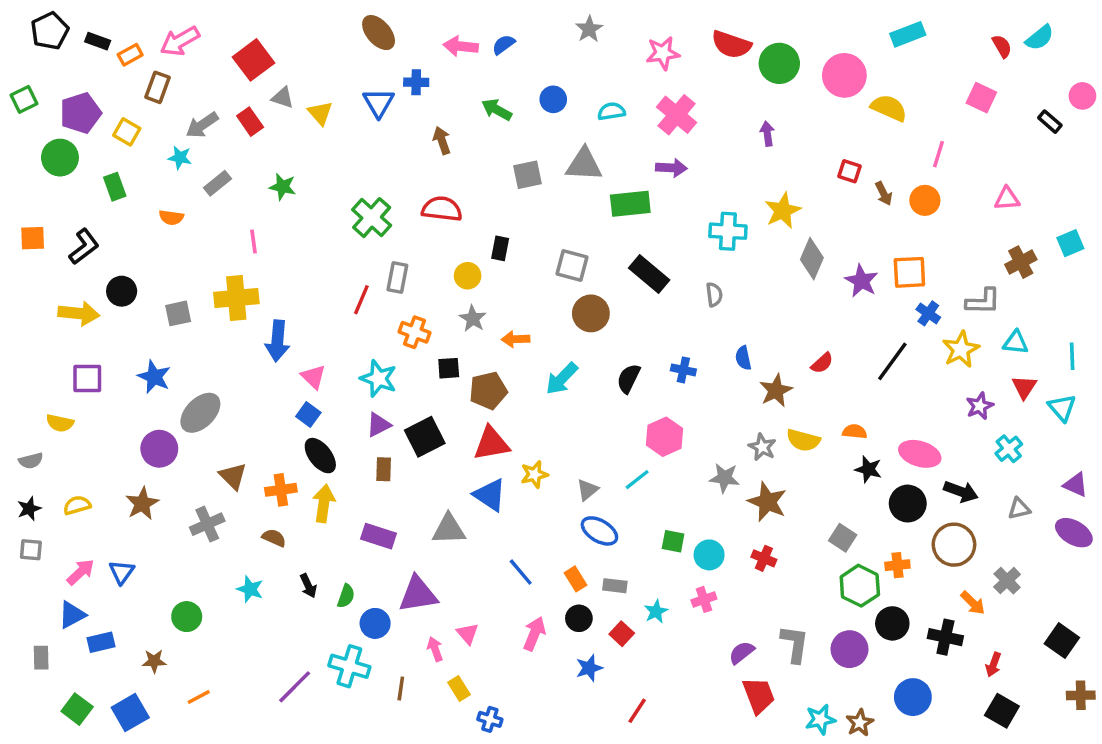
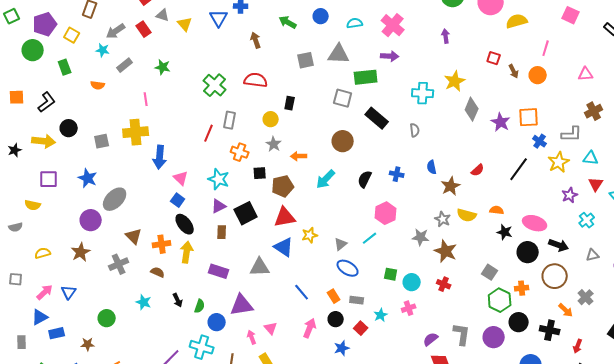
yellow semicircle: (889, 108) -> (517, 21), turned -40
gray square: (572, 265) -> (343, 98), moved
black star: (29, 509) -> (15, 150), moved

